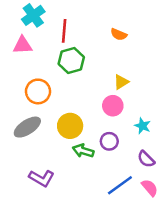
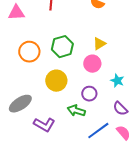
green hexagon: (71, 61) -> (62, 47), moved
gray ellipse: (27, 127) -> (20, 104), moved
green arrow: (83, 151) -> (76, 111), moved
purple L-shape: (42, 178) -> (44, 125), moved

